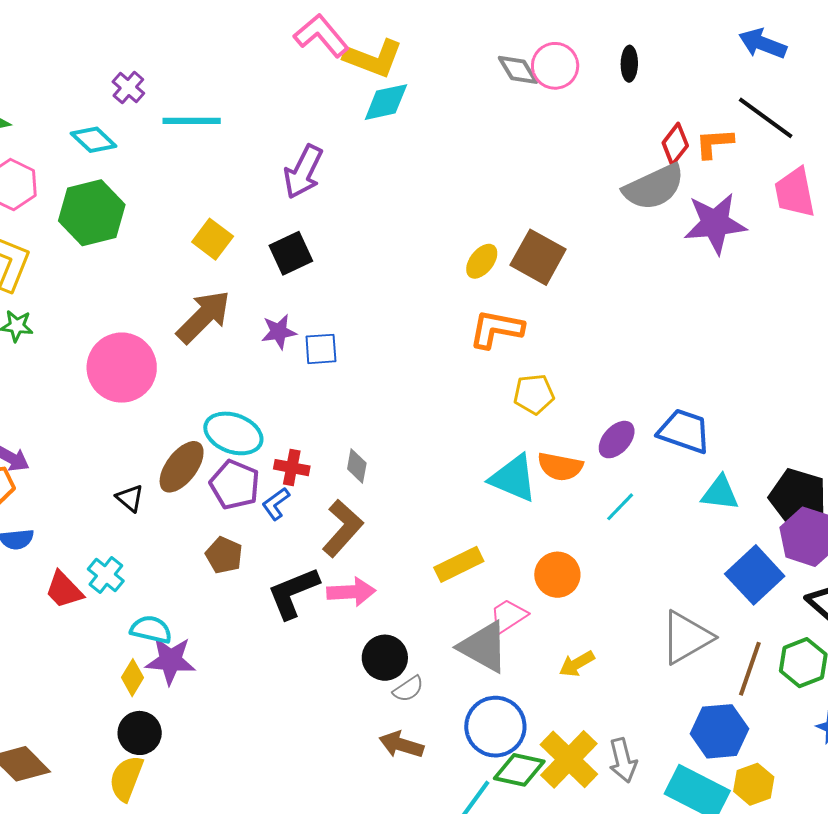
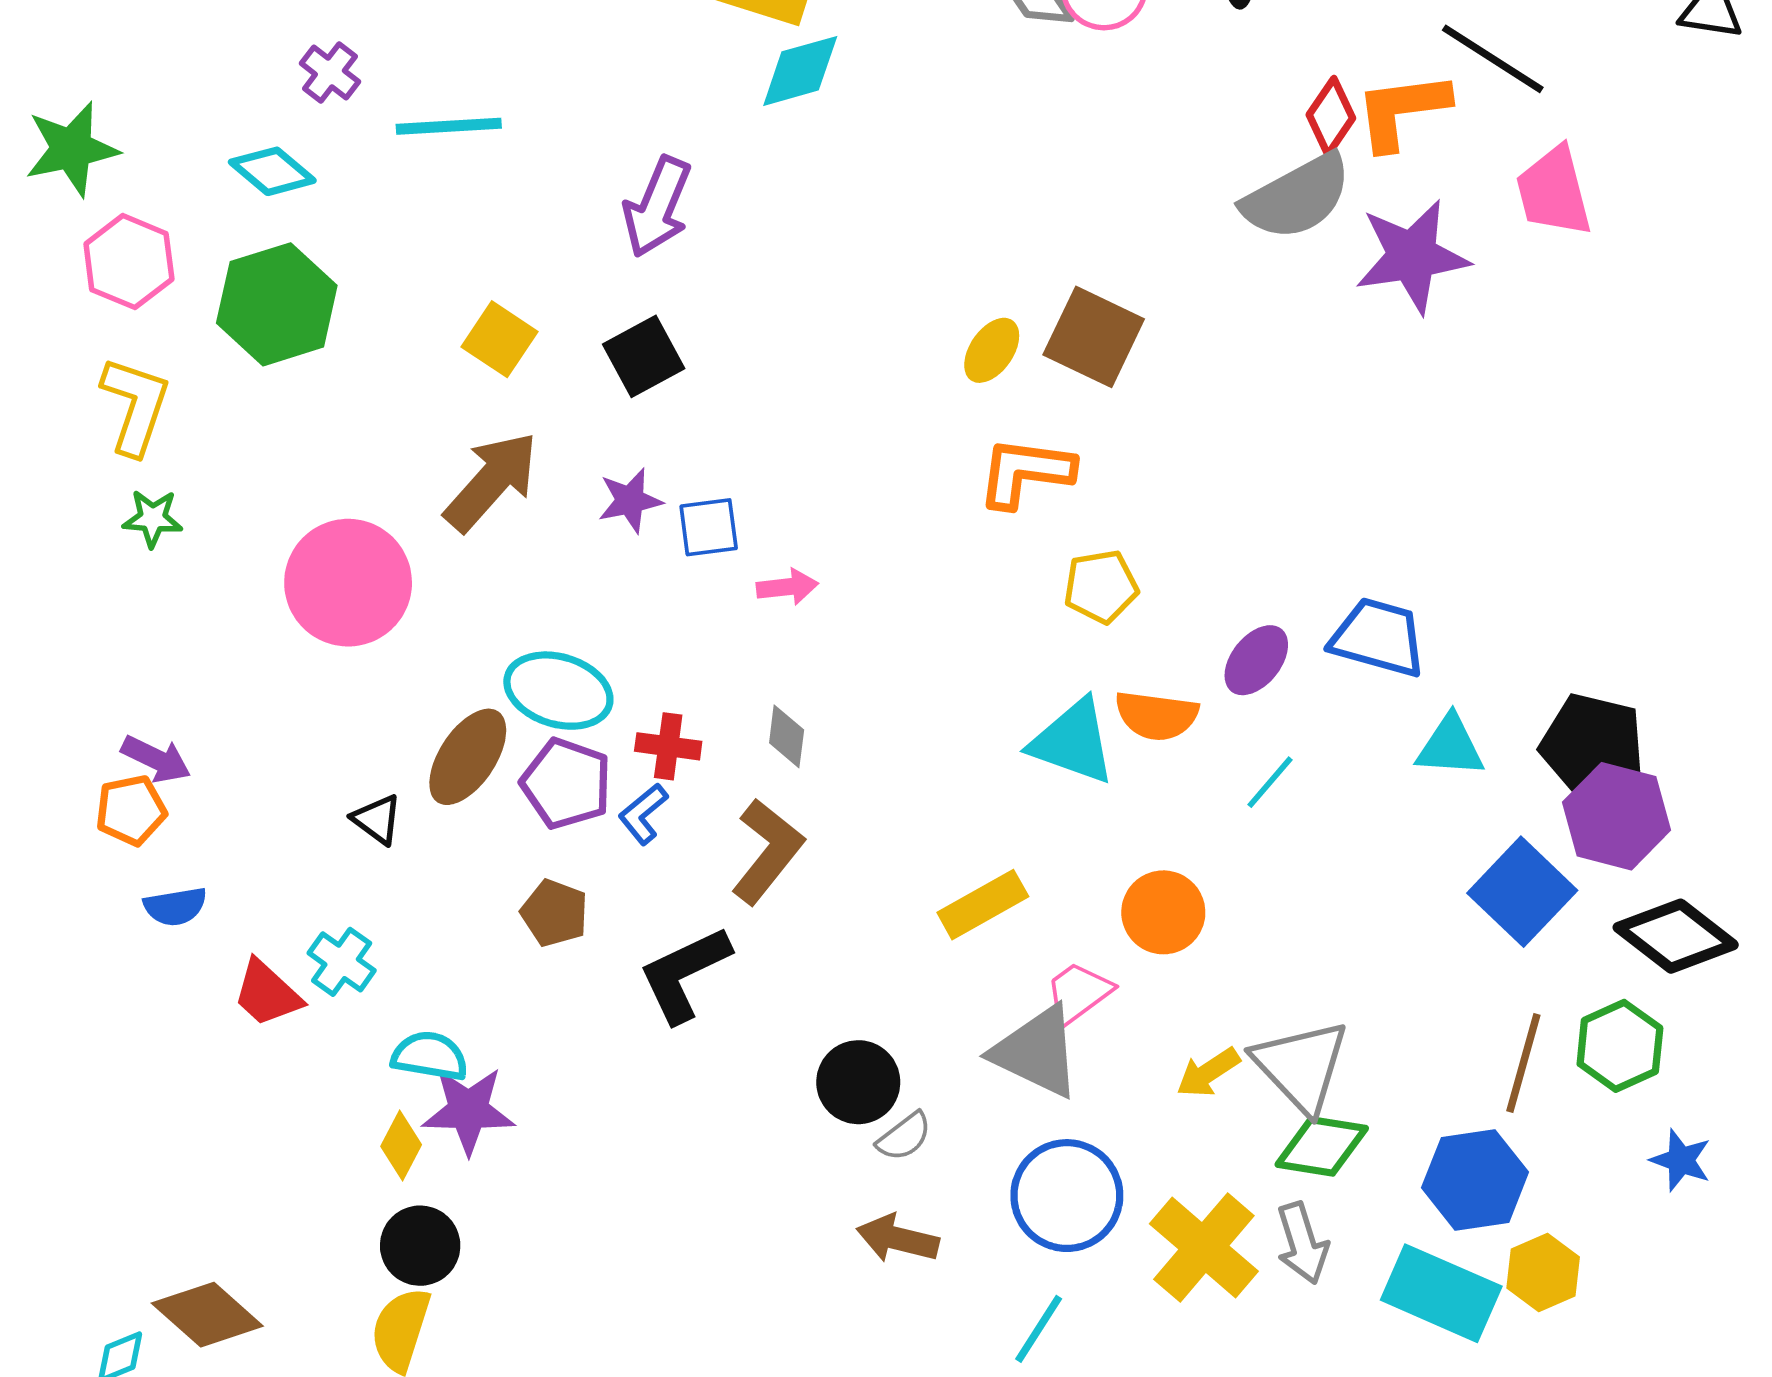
orange L-shape: (714, 143) -> (1402, 111), size x1.4
pink arrow: (351, 592) -> (787, 587), moved, size x0.7
gray triangle: (686, 637) -> (1301, 1066), moved, turned -40
green diamond: (519, 770) -> (1322, 1146), moved

